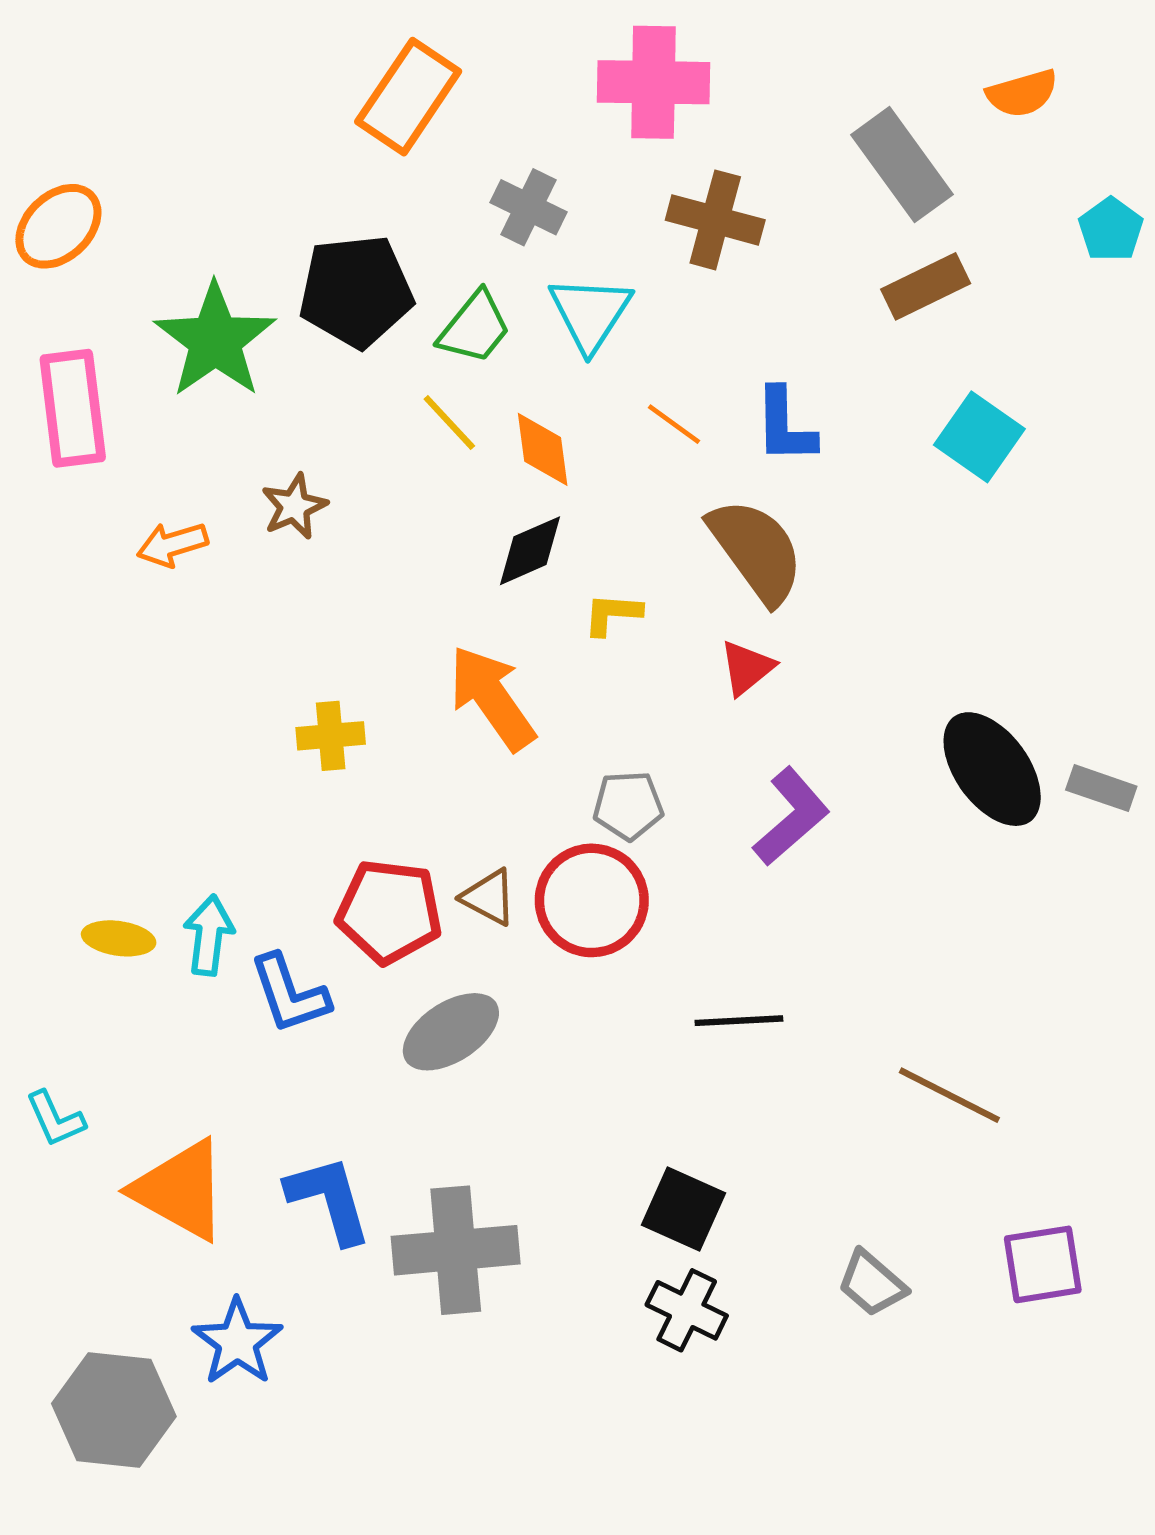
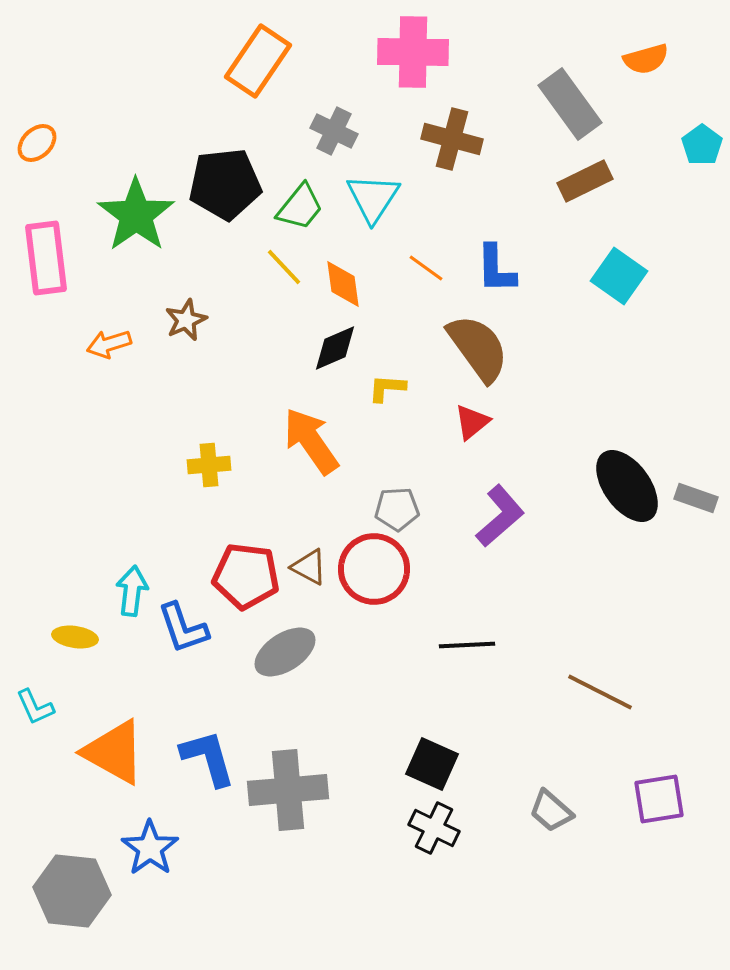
orange ellipse: (58, 226) -> (37, 143), size x0.7
yellow ellipse: (119, 938) -> (75, 637), moved

